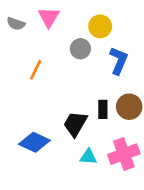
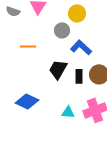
blue L-shape: (119, 61) -> (81, 47), moved, turned -70
orange line: (36, 70) -> (28, 46), turned 63
black trapezoid: (75, 124) -> (58, 69), moved

